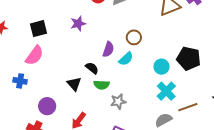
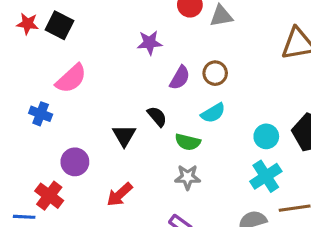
black square: (38, 29) -> (59, 25), moved, turned 30
brown circle: (134, 37) -> (215, 73), moved
purple semicircle: (108, 49) -> (180, 78), moved
green semicircle: (102, 85) -> (188, 142), moved

